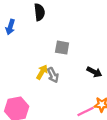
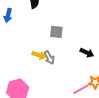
yellow arrow: (42, 72) -> (39, 55), turned 80

